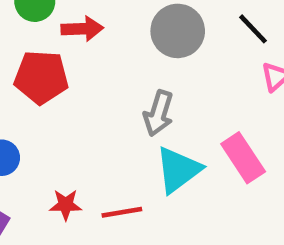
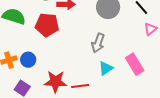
cyan triangle: (178, 170) -> (106, 68), size x0.7
red star: (66, 205) -> (55, 82), size x1.6

